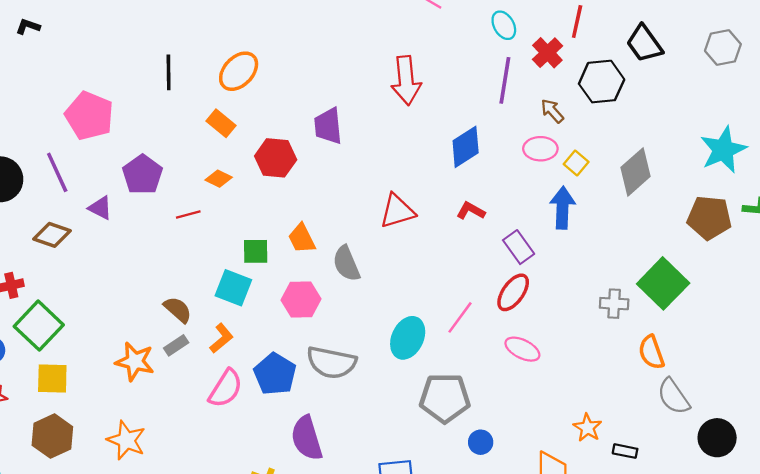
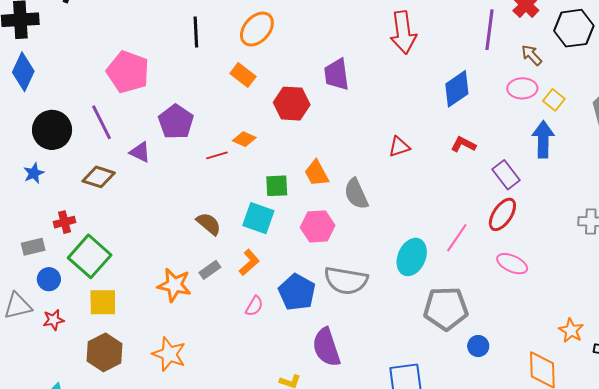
orange diamond: (219, 179) -> (244, 139), moved
red triangle: (397, 211) -> (399, 147), size x0.7
brown semicircle: (178, 310) -> (209, 224), moved
pink semicircle: (226, 388) -> (254, 306), size x0.6

